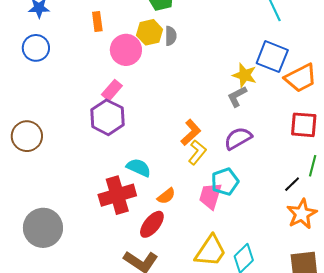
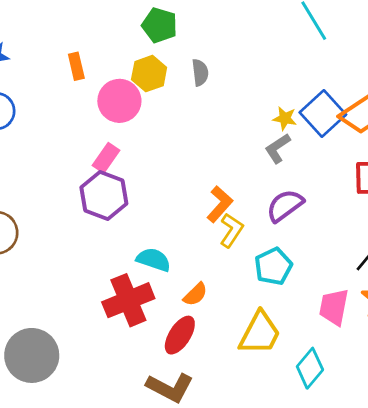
gray semicircle: (171, 36) -> (200, 73), moved
blue square: (272, 57) -> (323, 114), moved, turned 32
yellow star: (245, 75) -> (285, 118), size x0.7
pink trapezoid: (210, 196) -> (334, 307), moved
yellow trapezoid: (211, 251) -> (260, 333), moved

